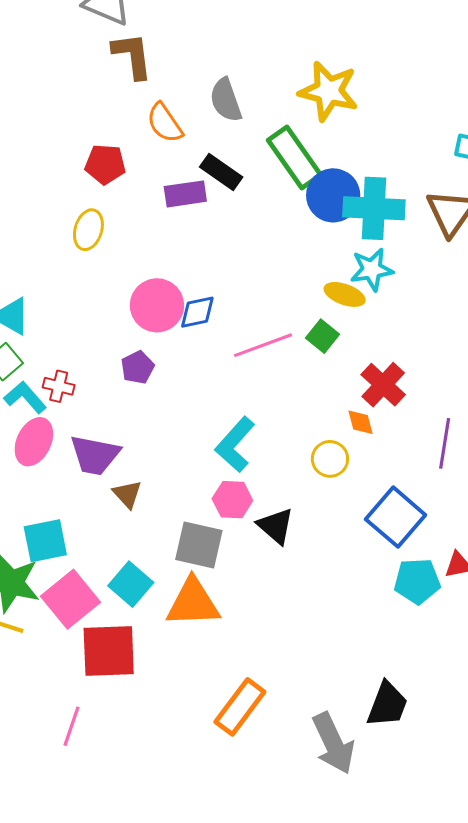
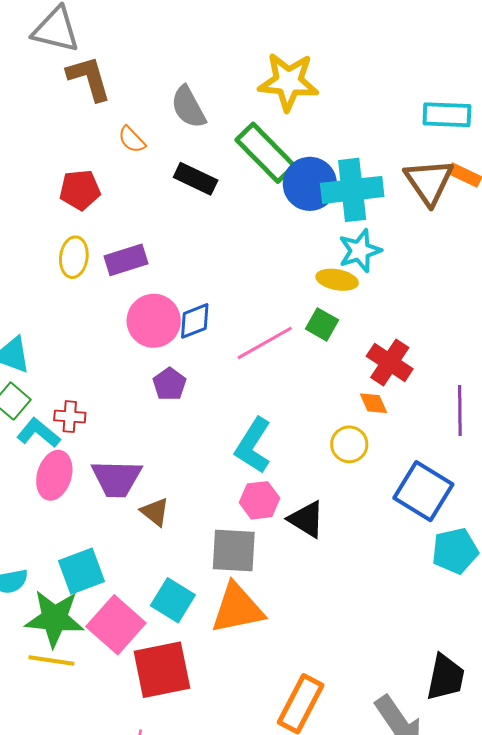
orange semicircle: (165, 123) -> (132, 140), size x0.7
purple rectangle: (185, 194) -> (126, 260), moved
purple pentagon: (137, 367) -> (169, 384), moved

